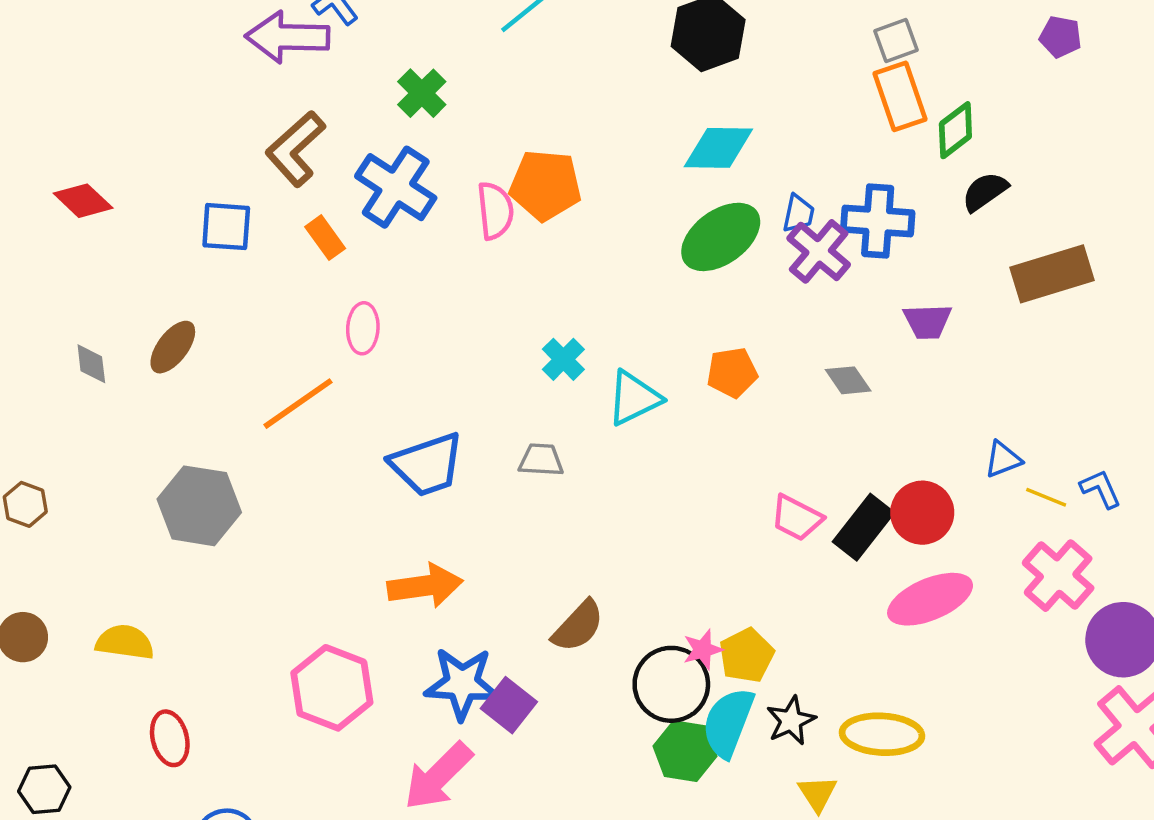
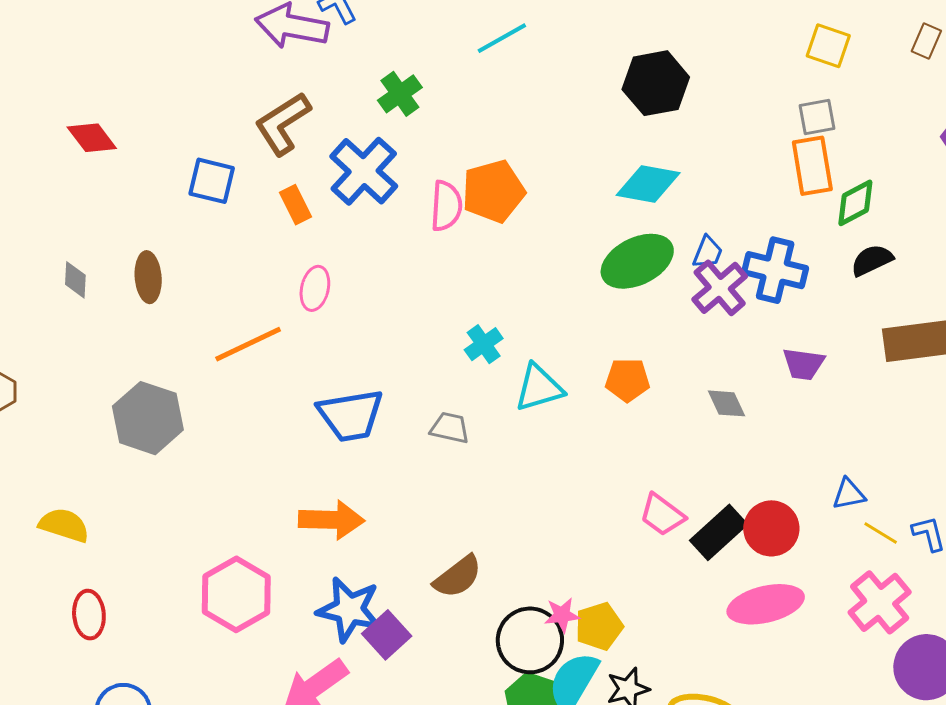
orange pentagon: (545, 185) -> (493, 191), turned -30
brown ellipse: (173, 347) -> (148, 277), turned -51

